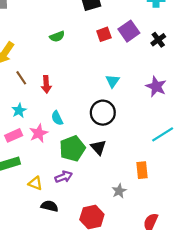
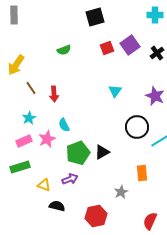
black circle: (103, 113) -> (137, 127), moved
black triangle: (98, 147) -> (102, 152), turned 42

